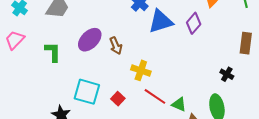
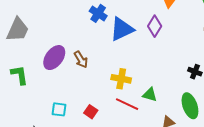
yellow cross: (141, 70) -> (121, 79), moved
cyan square: (87, 92) -> (59, 109), size x0.6
green triangle: (179, 104) -> (150, 95), moved

